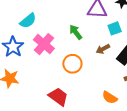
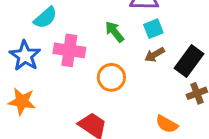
cyan square: (115, 28) -> (153, 29), moved
pink cross: (44, 44) -> (69, 50), turned -30

